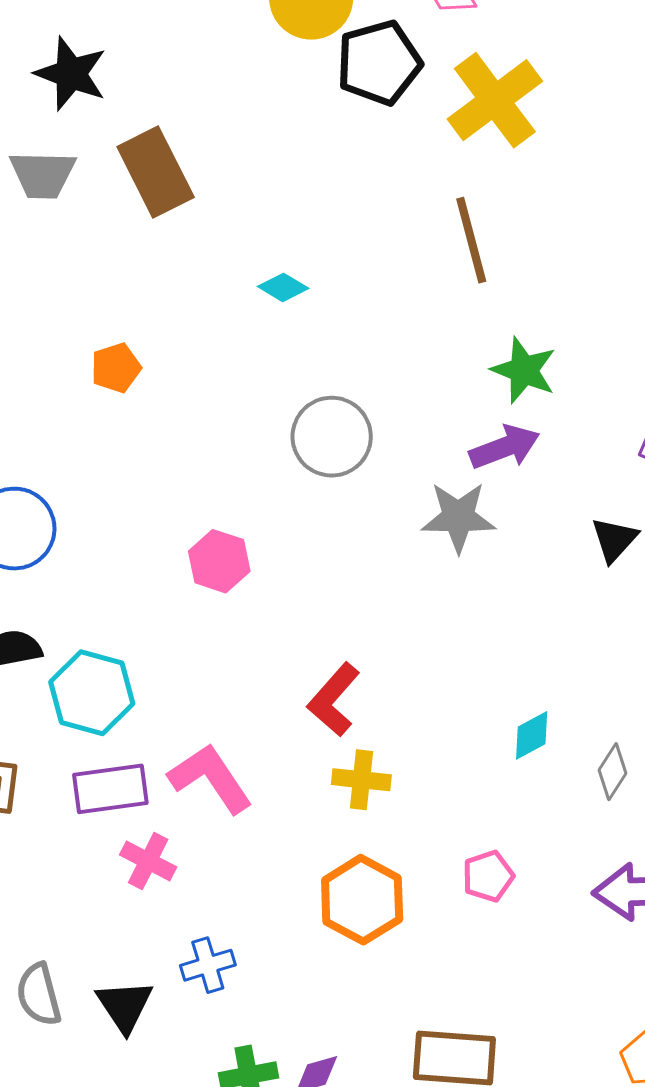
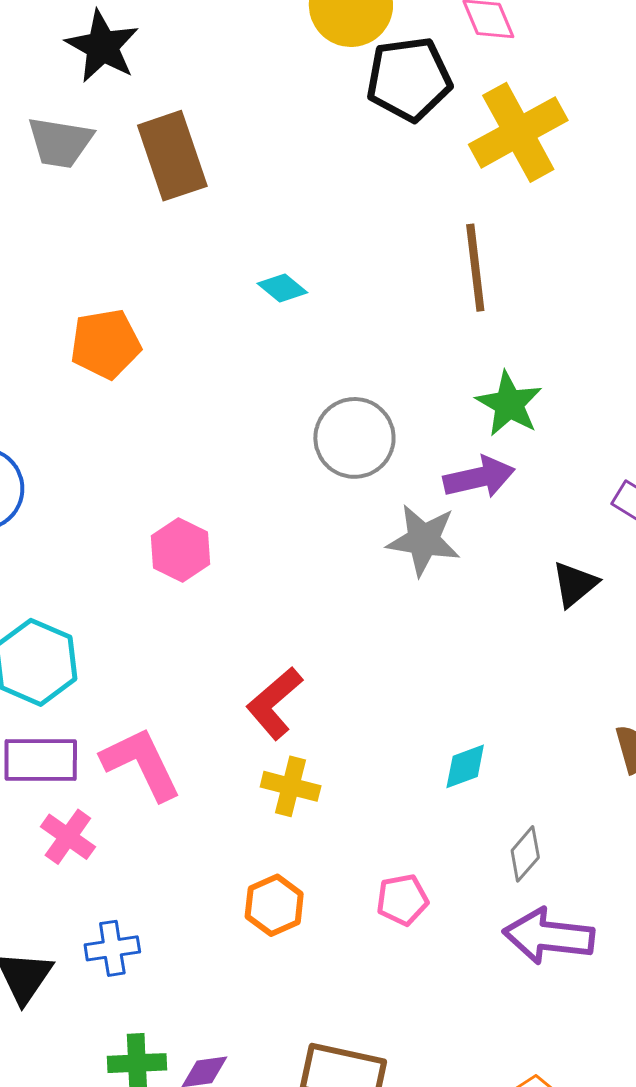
orange pentagon: (116, 368) -> (105, 344), size x1.4
gray circle: (332, 437) -> (354, 438), moved
gray diamond: (612, 772) -> (525, 854), moved
orange hexagon: (362, 900) -> (274, 905), size x0.7

